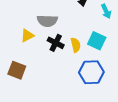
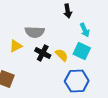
cyan arrow: (106, 11) -> (85, 30), moved
yellow semicircle: (76, 45) -> (62, 55), turned -32

